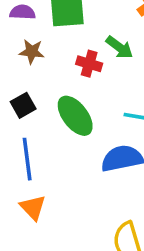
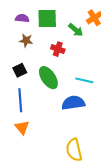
green arrow: (119, 47) -> (76, 30), moved

